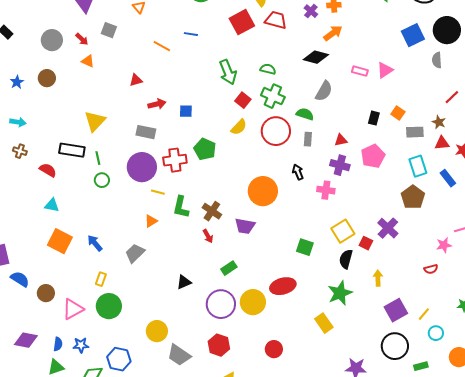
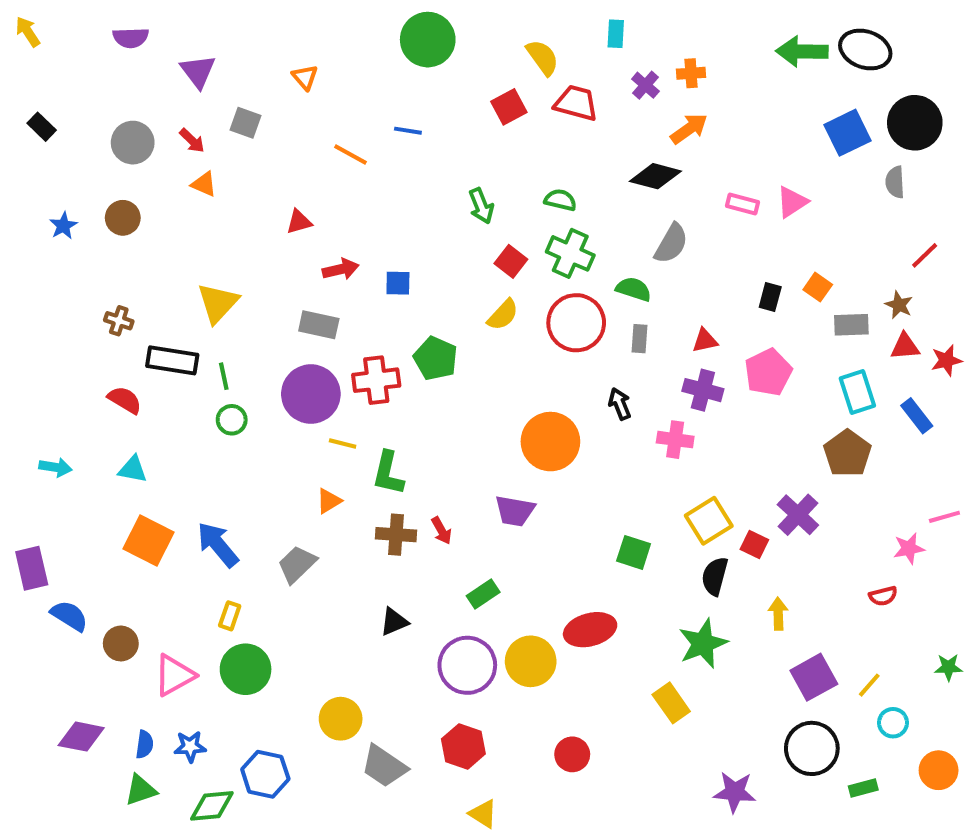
red square: (242, 22) -> (509, 107), size x0.7
green arrow: (228, 72) -> (481, 206), size x0.7
cyan arrow: (18, 122) -> (55, 467), moved
brown cross: (20, 151) -> (119, 321), moved
brown cross: (212, 211) -> (396, 535), moved, turned -30
blue arrow: (95, 243) -> (218, 544), size x1.4

